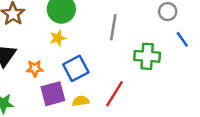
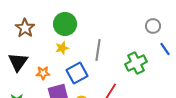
gray line: (113, 27) -> (98, 50), moved
green cross: (147, 56) -> (136, 63), turned -30

